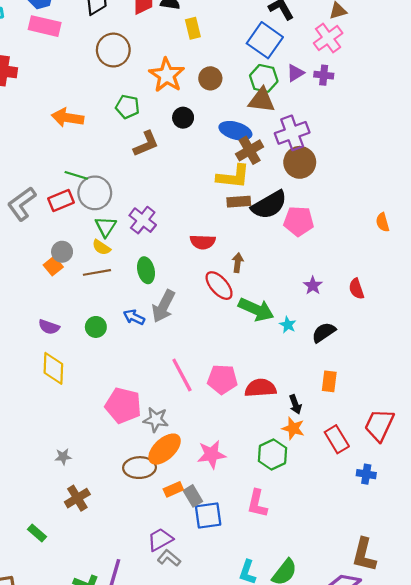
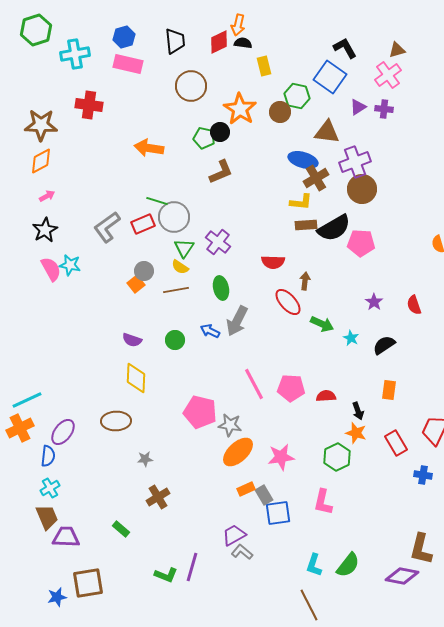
green hexagon: (264, 78) -> (297, 96), moved
black circle: (183, 118) -> (220, 132), moved
yellow L-shape: (233, 177) -> (301, 202), size x0.7
green arrow: (256, 310) -> (322, 324), size x0.7
red semicircle: (260, 388) -> (326, 396), size x0.7
brown ellipse: (139, 468) -> (116, 421), moved

